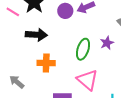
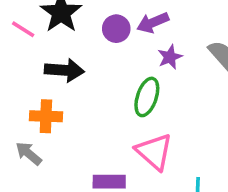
purple star: (107, 43) -> (170, 57), moved
orange cross: (46, 63) -> (46, 116), moved

